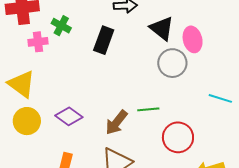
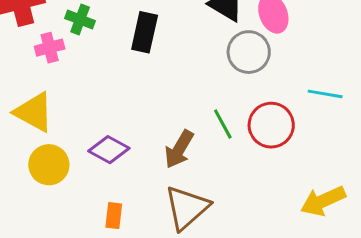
green line: (148, 109) -> (223, 124), turned 75
red circle: (178, 137) -> (271, 125), moved

